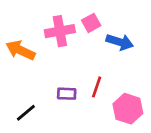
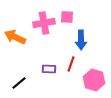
pink square: (91, 23) -> (67, 17), turned 32
blue arrow: (120, 42) -> (81, 40), moved, turned 72

